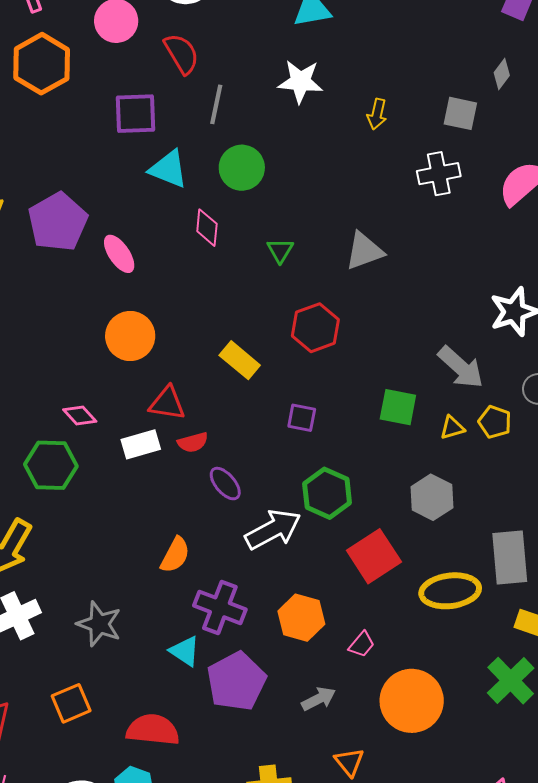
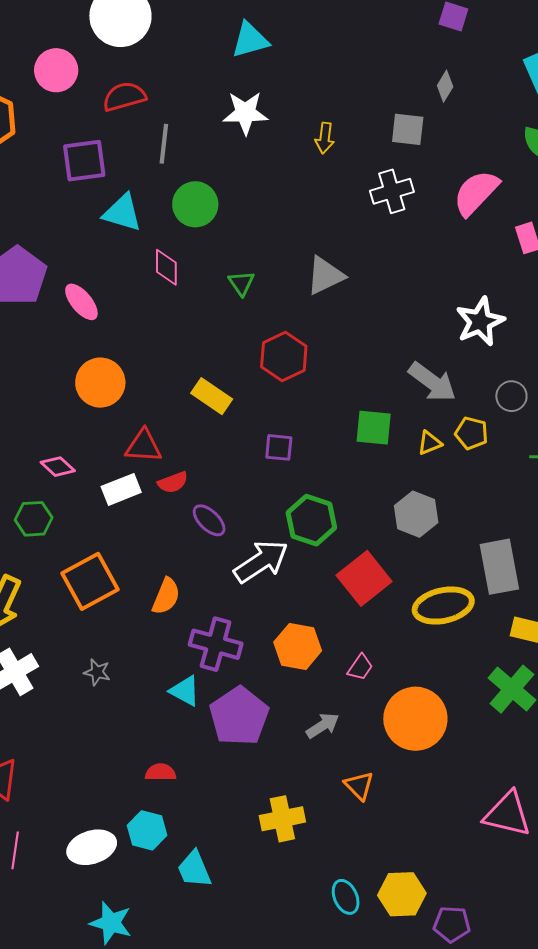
red semicircle: (181, 54) -> (124, 97), turned -69
green hexagon: (51, 465) -> (34, 519), size x0.7
gray star: (99, 624) -> (97, 672), size x0.6
orange square: (71, 703) -> (90, 581), moved, size x1.4
red semicircle: (153, 730) -> (161, 772), size x0.6

